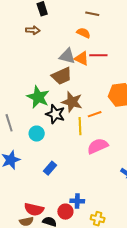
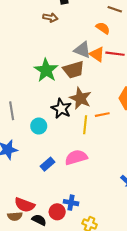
green star: (38, 97) -> (46, 70), moved
pink semicircle: (98, 146) -> (76, 157), moved

